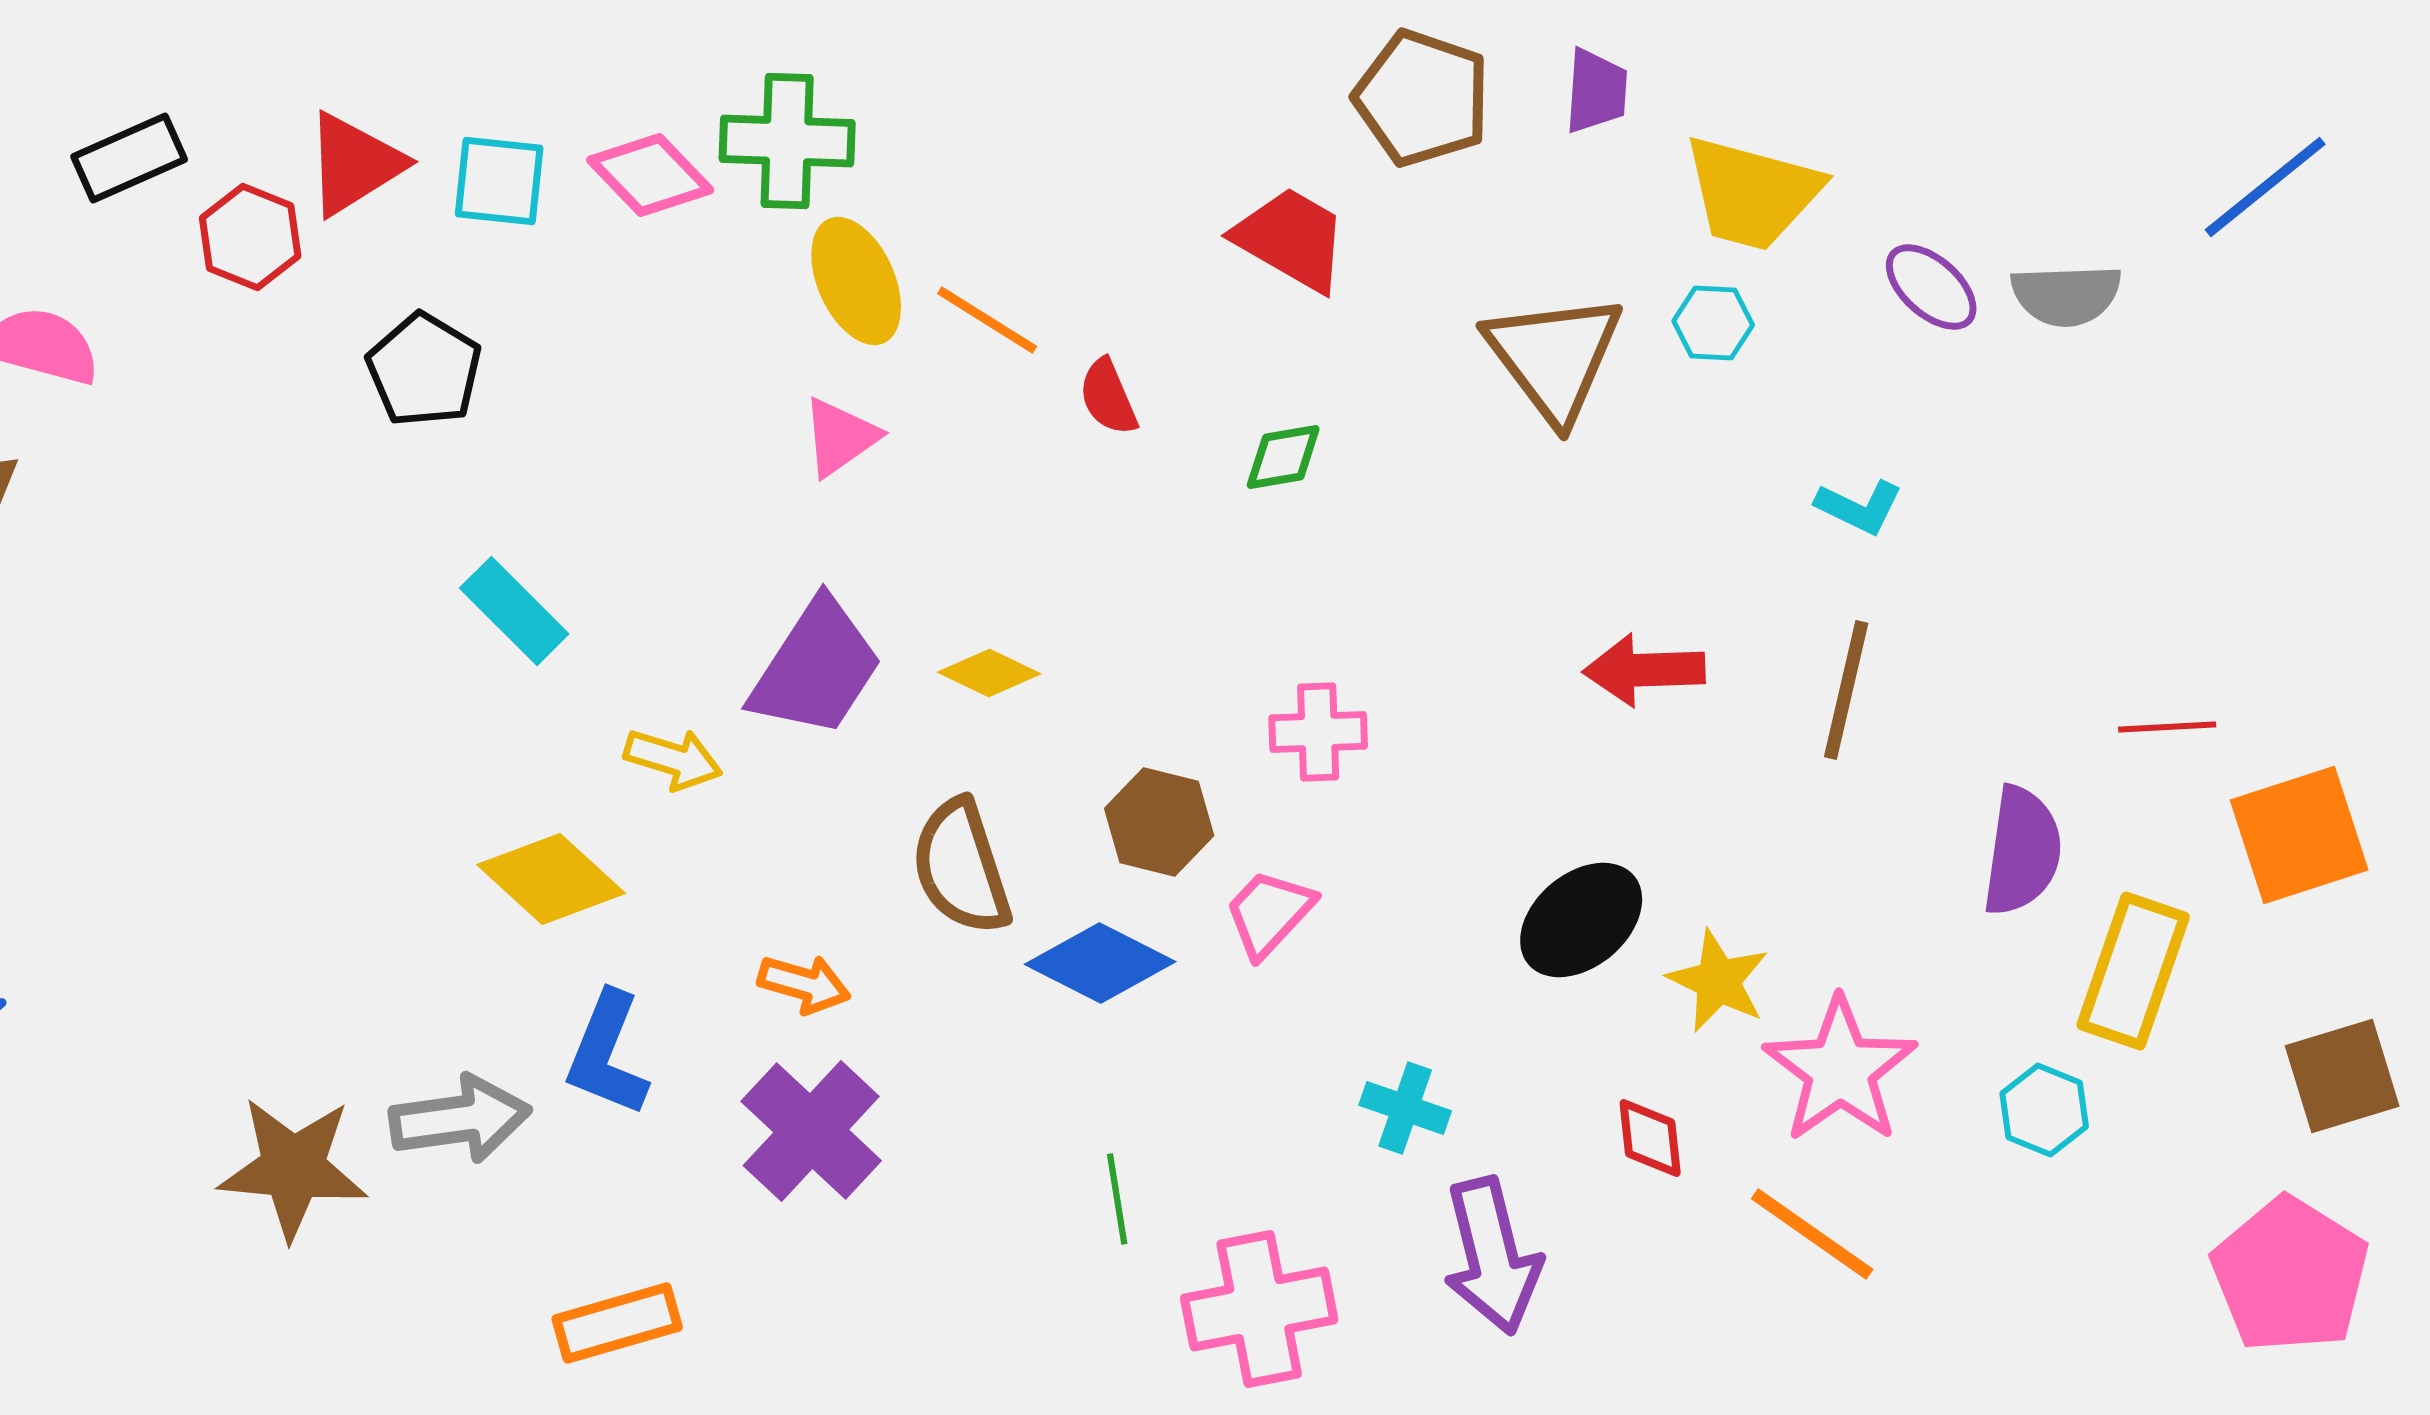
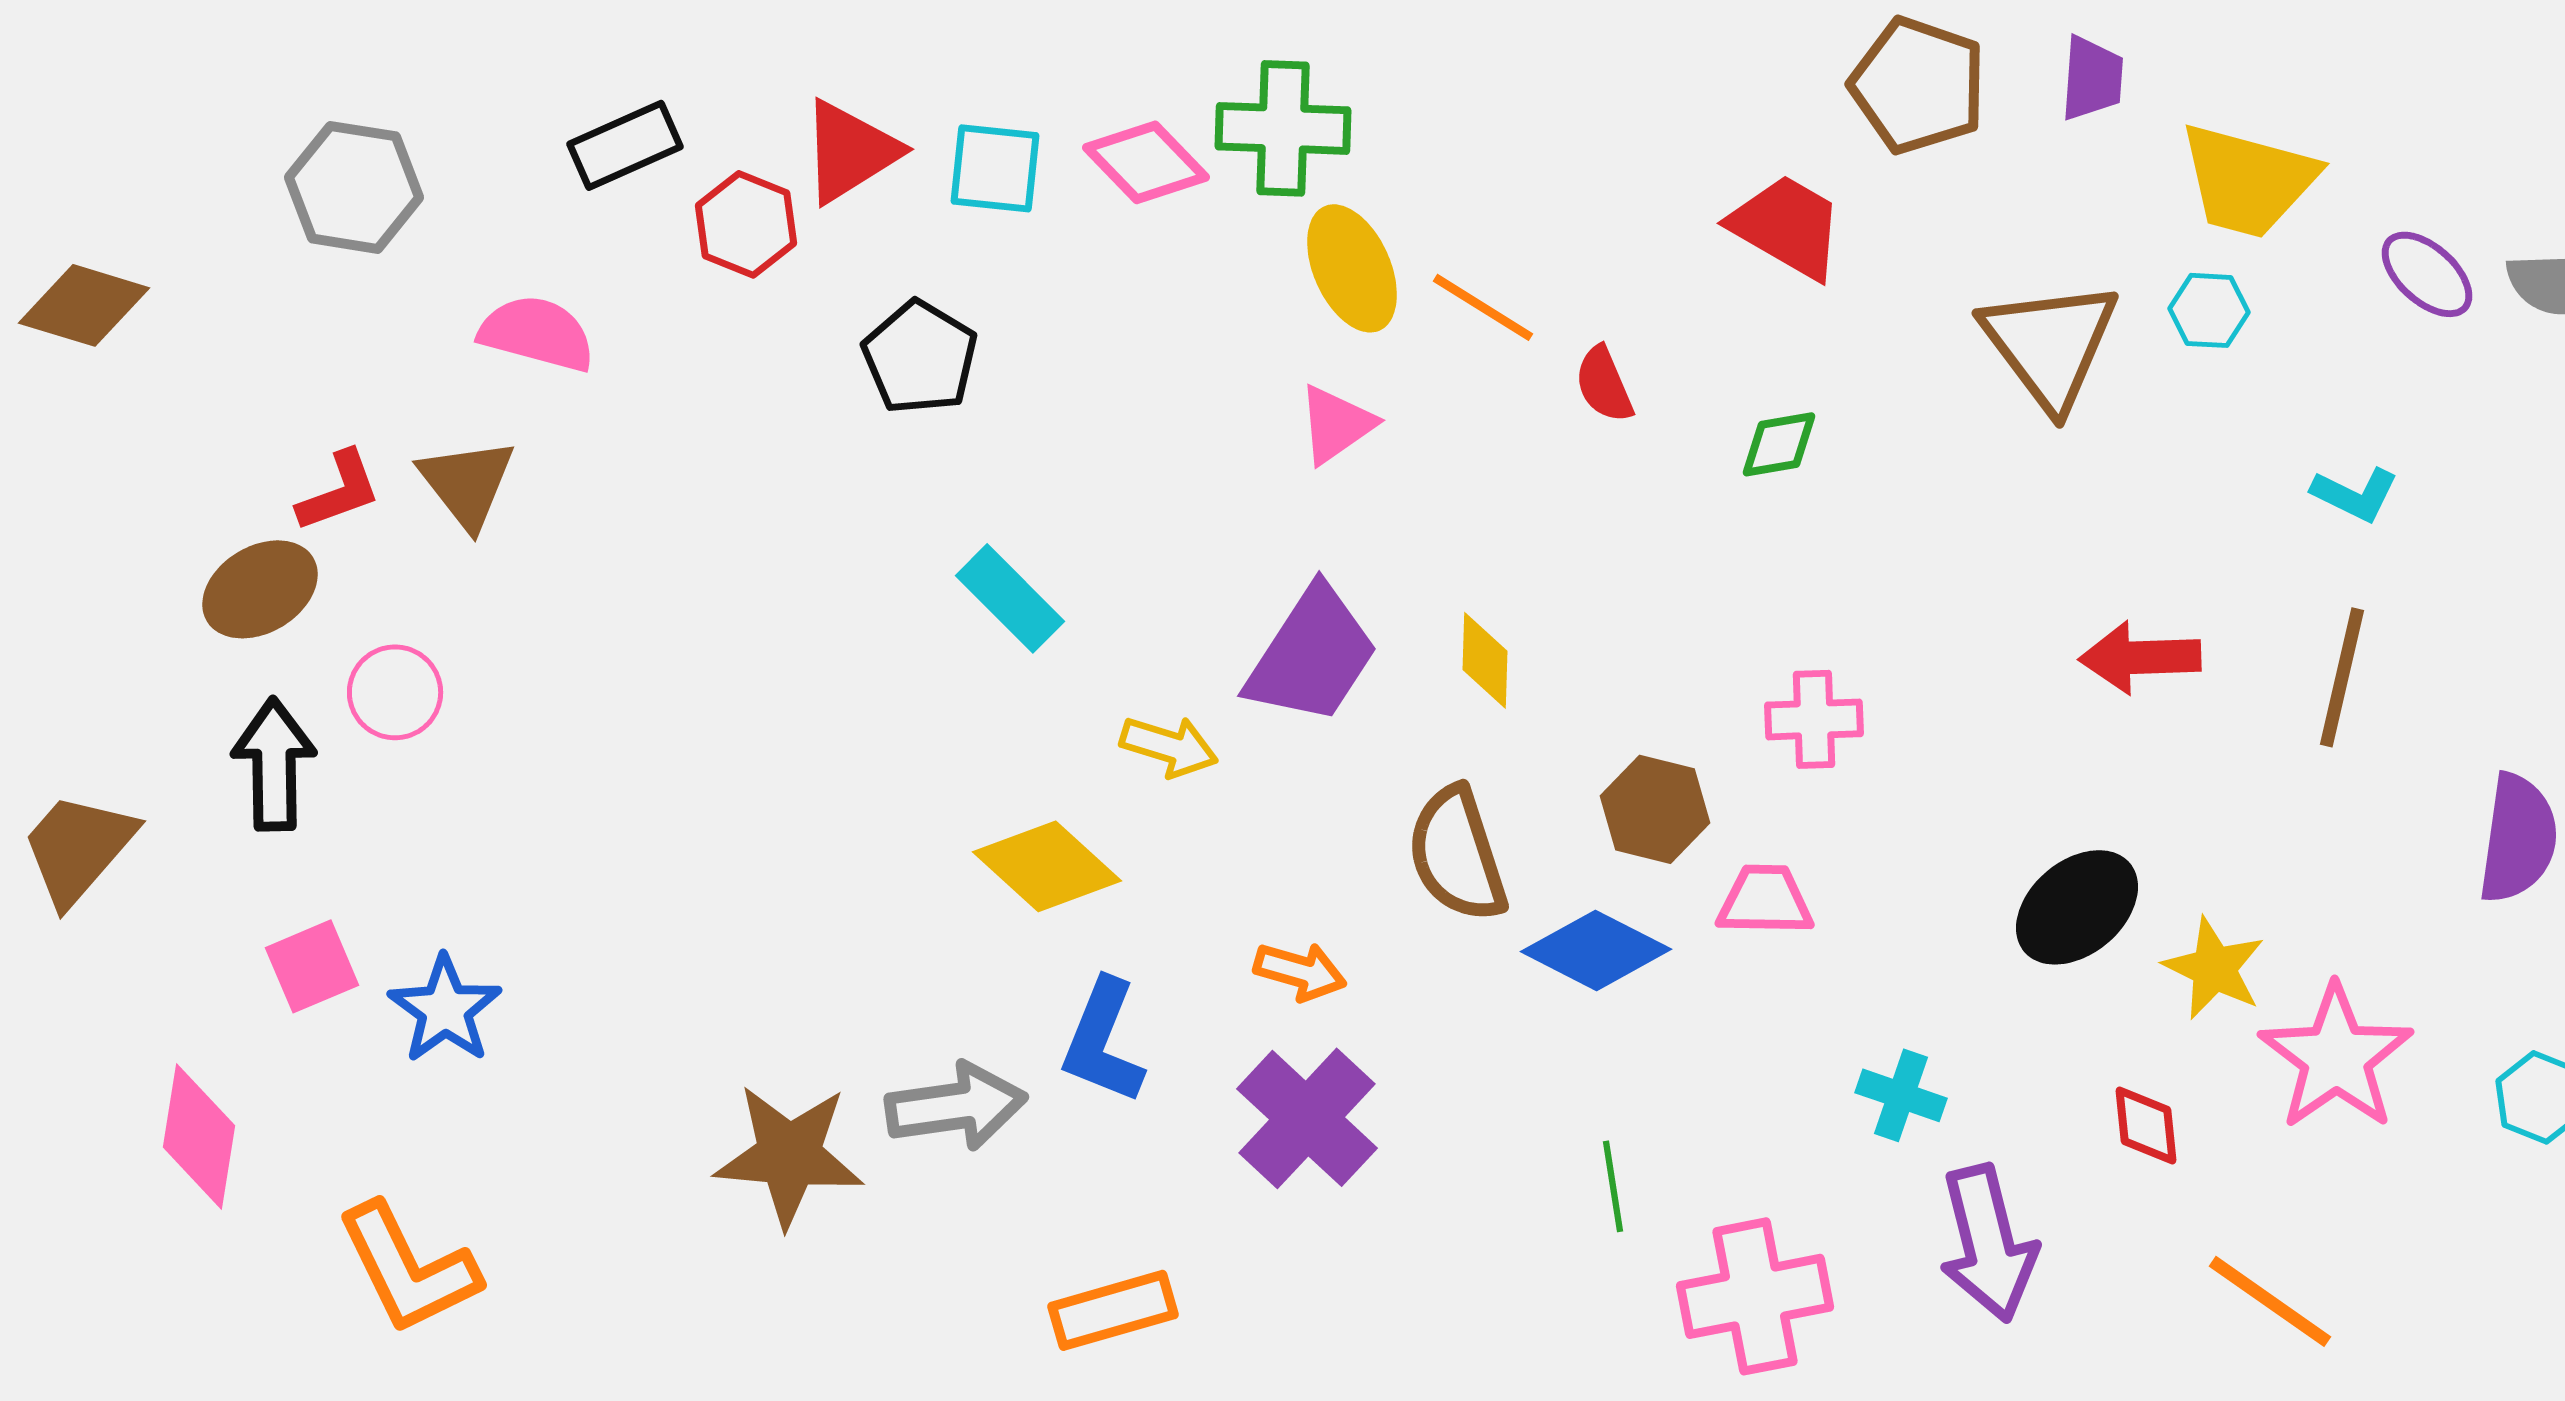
yellow diamond: (989, 673) -> (1485, 660), turned 66
pink trapezoid: (1269, 913) -> (1765, 900), turned 48
orange line: (1812, 1234) -> (2270, 1301), moved

